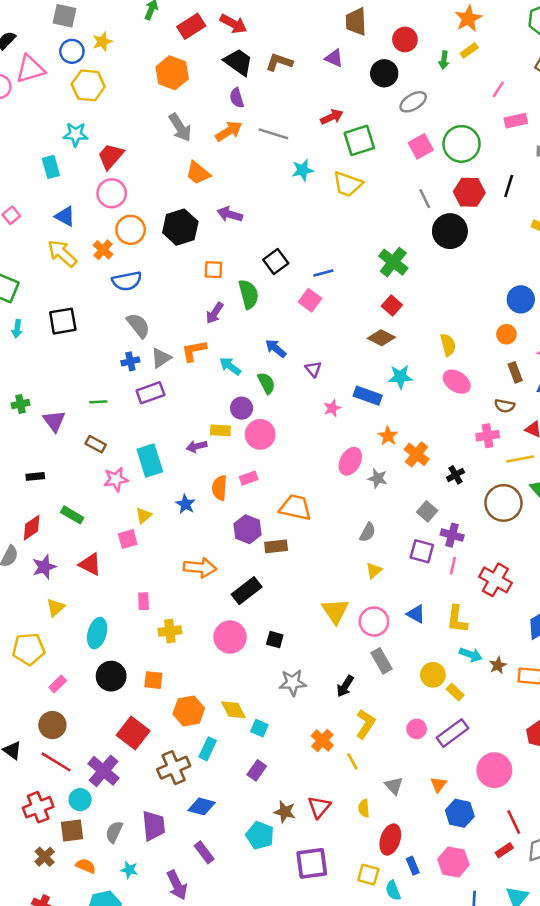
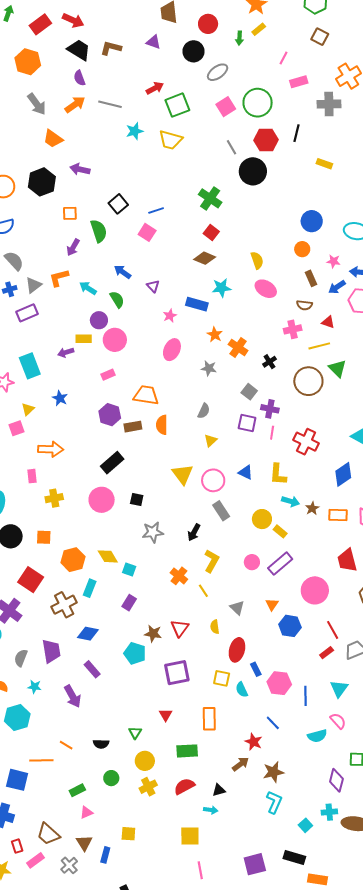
pink ellipse: (350, 461) -> (172, 350), moved
orange semicircle: (220, 488) -> (162, 425), moved
orange arrow: (200, 568) -> (51, 449), moved
pink hexagon: (453, 862) -> (279, 683), moved

